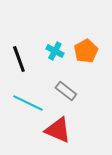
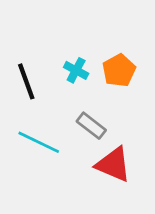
red triangle: (58, 130) -> (113, 164), moved

